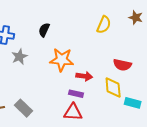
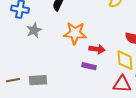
gray rectangle: (24, 108) -> (38, 80), turned -48
red triangle: (73, 112) -> (122, 84), moved

